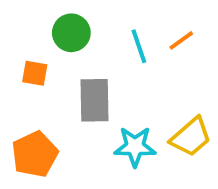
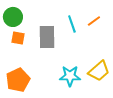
green circle: (71, 33) -> (13, 17), moved
gray rectangle: (94, 100) -> (47, 37), moved

